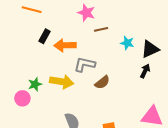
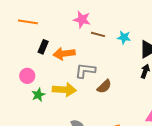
brown line: (101, 29) -> (98, 34), turned 32
cyan star: (127, 43) -> (124, 37), moved
pink circle: (22, 98) -> (27, 76), moved

